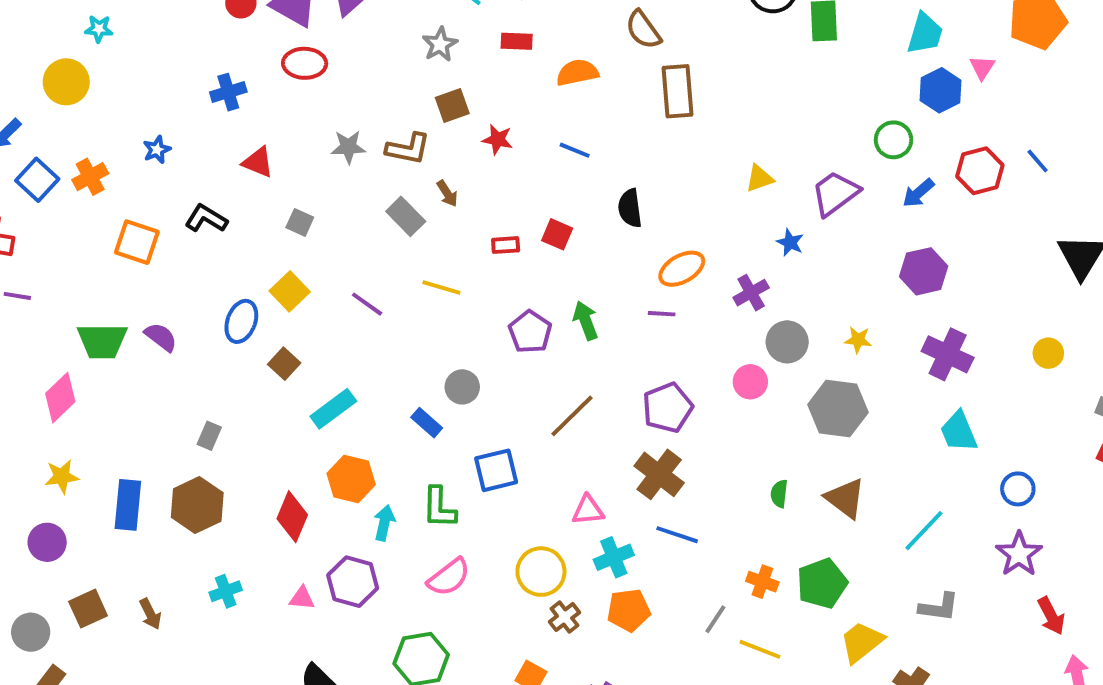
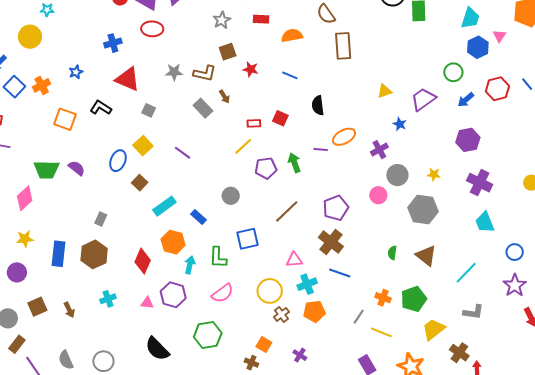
red triangle: (258, 162) -> (128, 79), size x1.5
yellow line: (441, 288) -> (243, 146), moved, turned -60
purple line: (662, 314) -> (321, 150), moved
purple pentagon: (530, 332) -> (266, 168), turned 30
blue rectangle: (427, 423) -> (199, 217), moved

